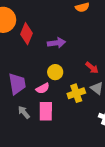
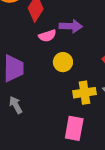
pink semicircle: (43, 88) -> (47, 36), moved
pink rectangle: (46, 111) -> (74, 128), moved

